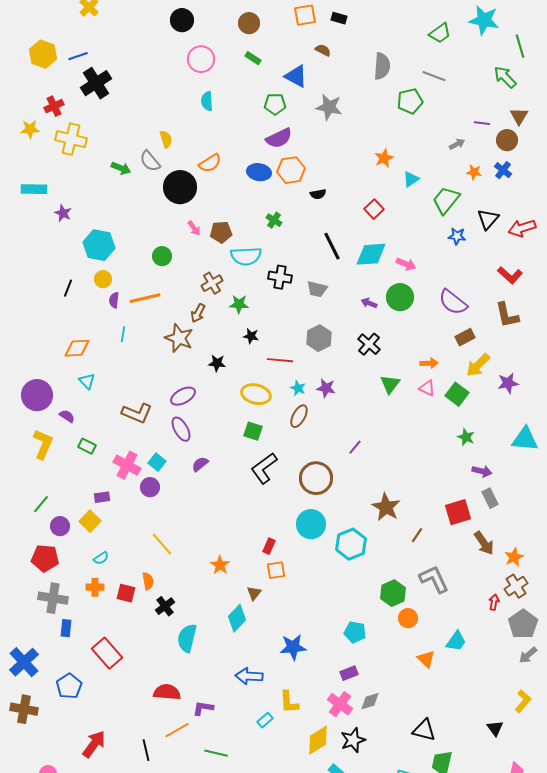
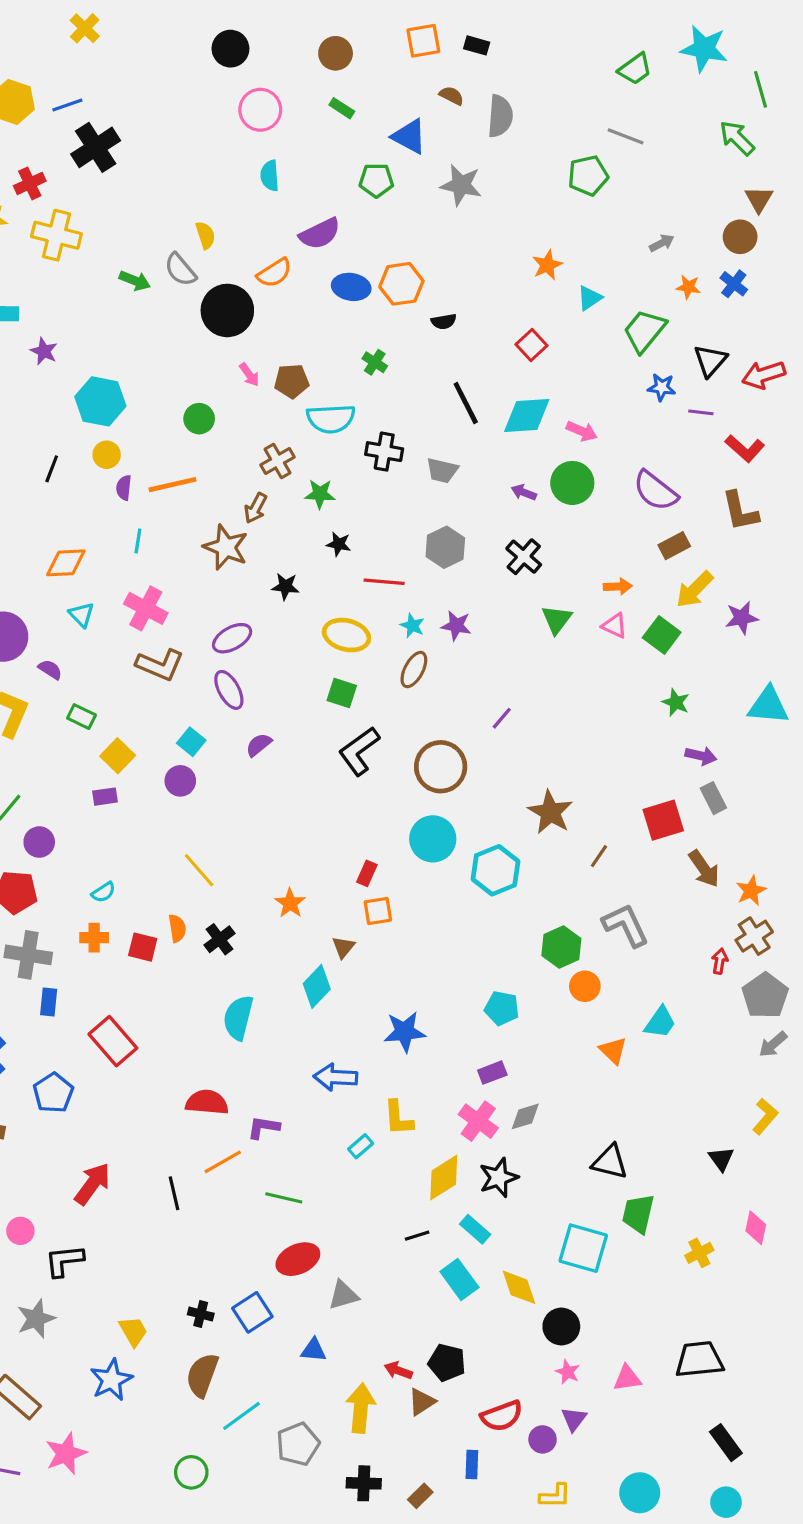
gray semicircle: (382, 66) -> (500, 116), moved
purple line: (482, 123) -> (701, 412), moved
purple semicircle: (279, 138) -> (320, 234), moved
pink cross: (127, 465) -> (146, 608), moved
yellow square: (90, 521) -> (118, 756), moved
black cross: (165, 606) -> (220, 939), moved

